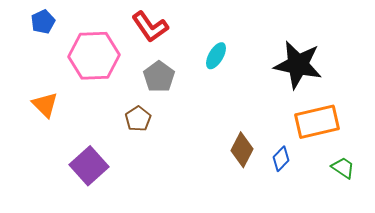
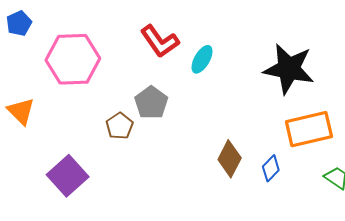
red L-shape: (150, 27) -> (160, 41), moved
gray pentagon: (159, 77) -> (151, 103), moved

